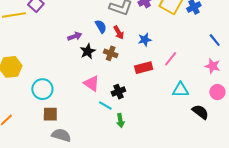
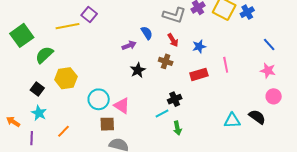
blue semicircle: (101, 26) -> (147, 33), moved
black star: (88, 51) -> (138, 70), moved
pink line: (171, 59) -> (226, 65), turned -49
pink triangle: (92, 83) -> (122, 106), moved
cyan triangle: (180, 90) -> (232, 121), moved
cyan line: (105, 105) -> (162, 114), turned -56

